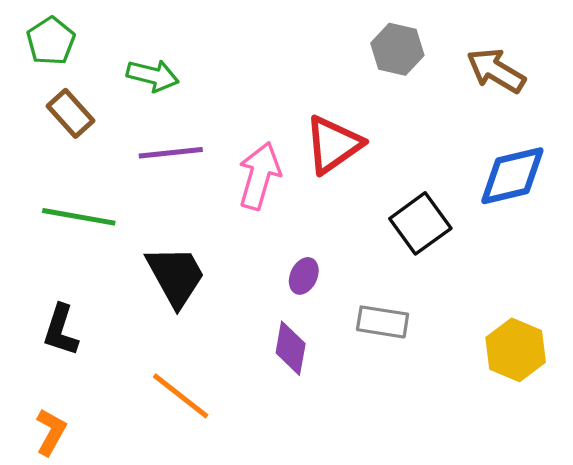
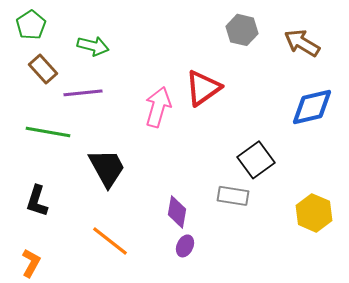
purple line: (171, 153) -> (83, 93), moved
black square: (420, 223) -> (256, 160), moved
purple ellipse: (304, 276) -> (185, 246), moved

